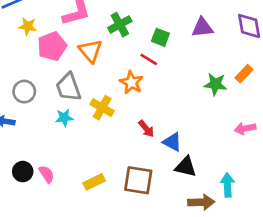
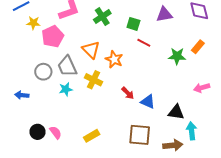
orange triangle: (90, 51) -> (91, 50), moved
red line: (149, 59) -> (144, 43), moved
gray circle: (24, 92) -> (43, 72), moved
black triangle: (186, 167) -> (176, 112), moved
brown square: (138, 180) -> (140, 135), moved

